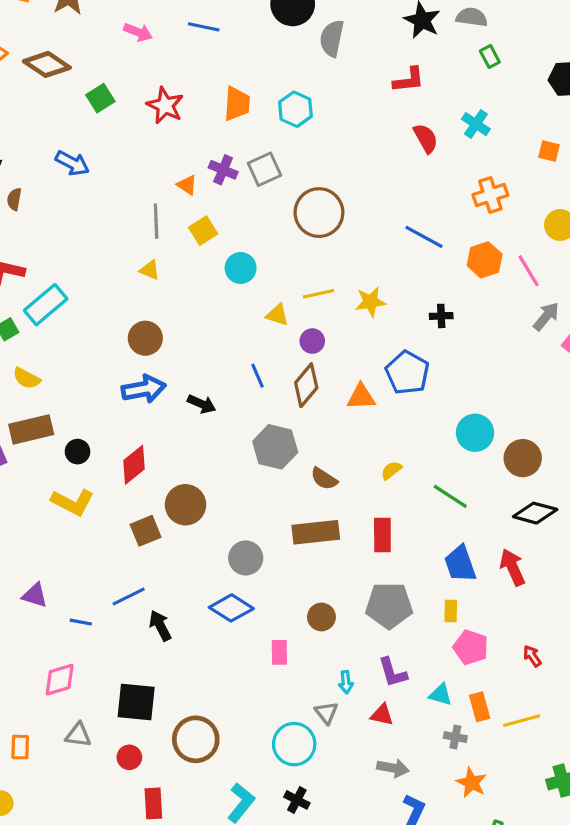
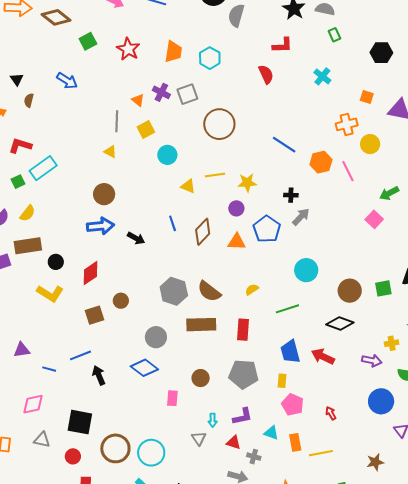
red semicircle: (426, 138) -> (266, 74), moved
orange cross: (490, 195) -> (347, 124), moved
gray arrow: (546, 316) -> (301, 217), moved
purple circle: (312, 341) -> (236, 208), moved
yellow semicircle: (27, 378) -> (27, 213), turned -84
gray hexagon: (275, 447) -> (174, 291), moved
brown circle: (523, 458) -> (350, 291), moved
brown semicircle: (324, 479) -> (209, 291), size x1.4
green line: (450, 496) -> (287, 309), turned -55
brown circle: (185, 505) -> (121, 301), size x0.6
red arrow: (512, 567) -> (323, 356), turned -45
purple triangle: (35, 595) -> (22, 350), turned -30
purple L-shape: (393, 672) -> (242, 416), turned -90
gray cross: (455, 737) -> (254, 457), moved
cyan circle: (294, 744) -> (151, 453), moved

